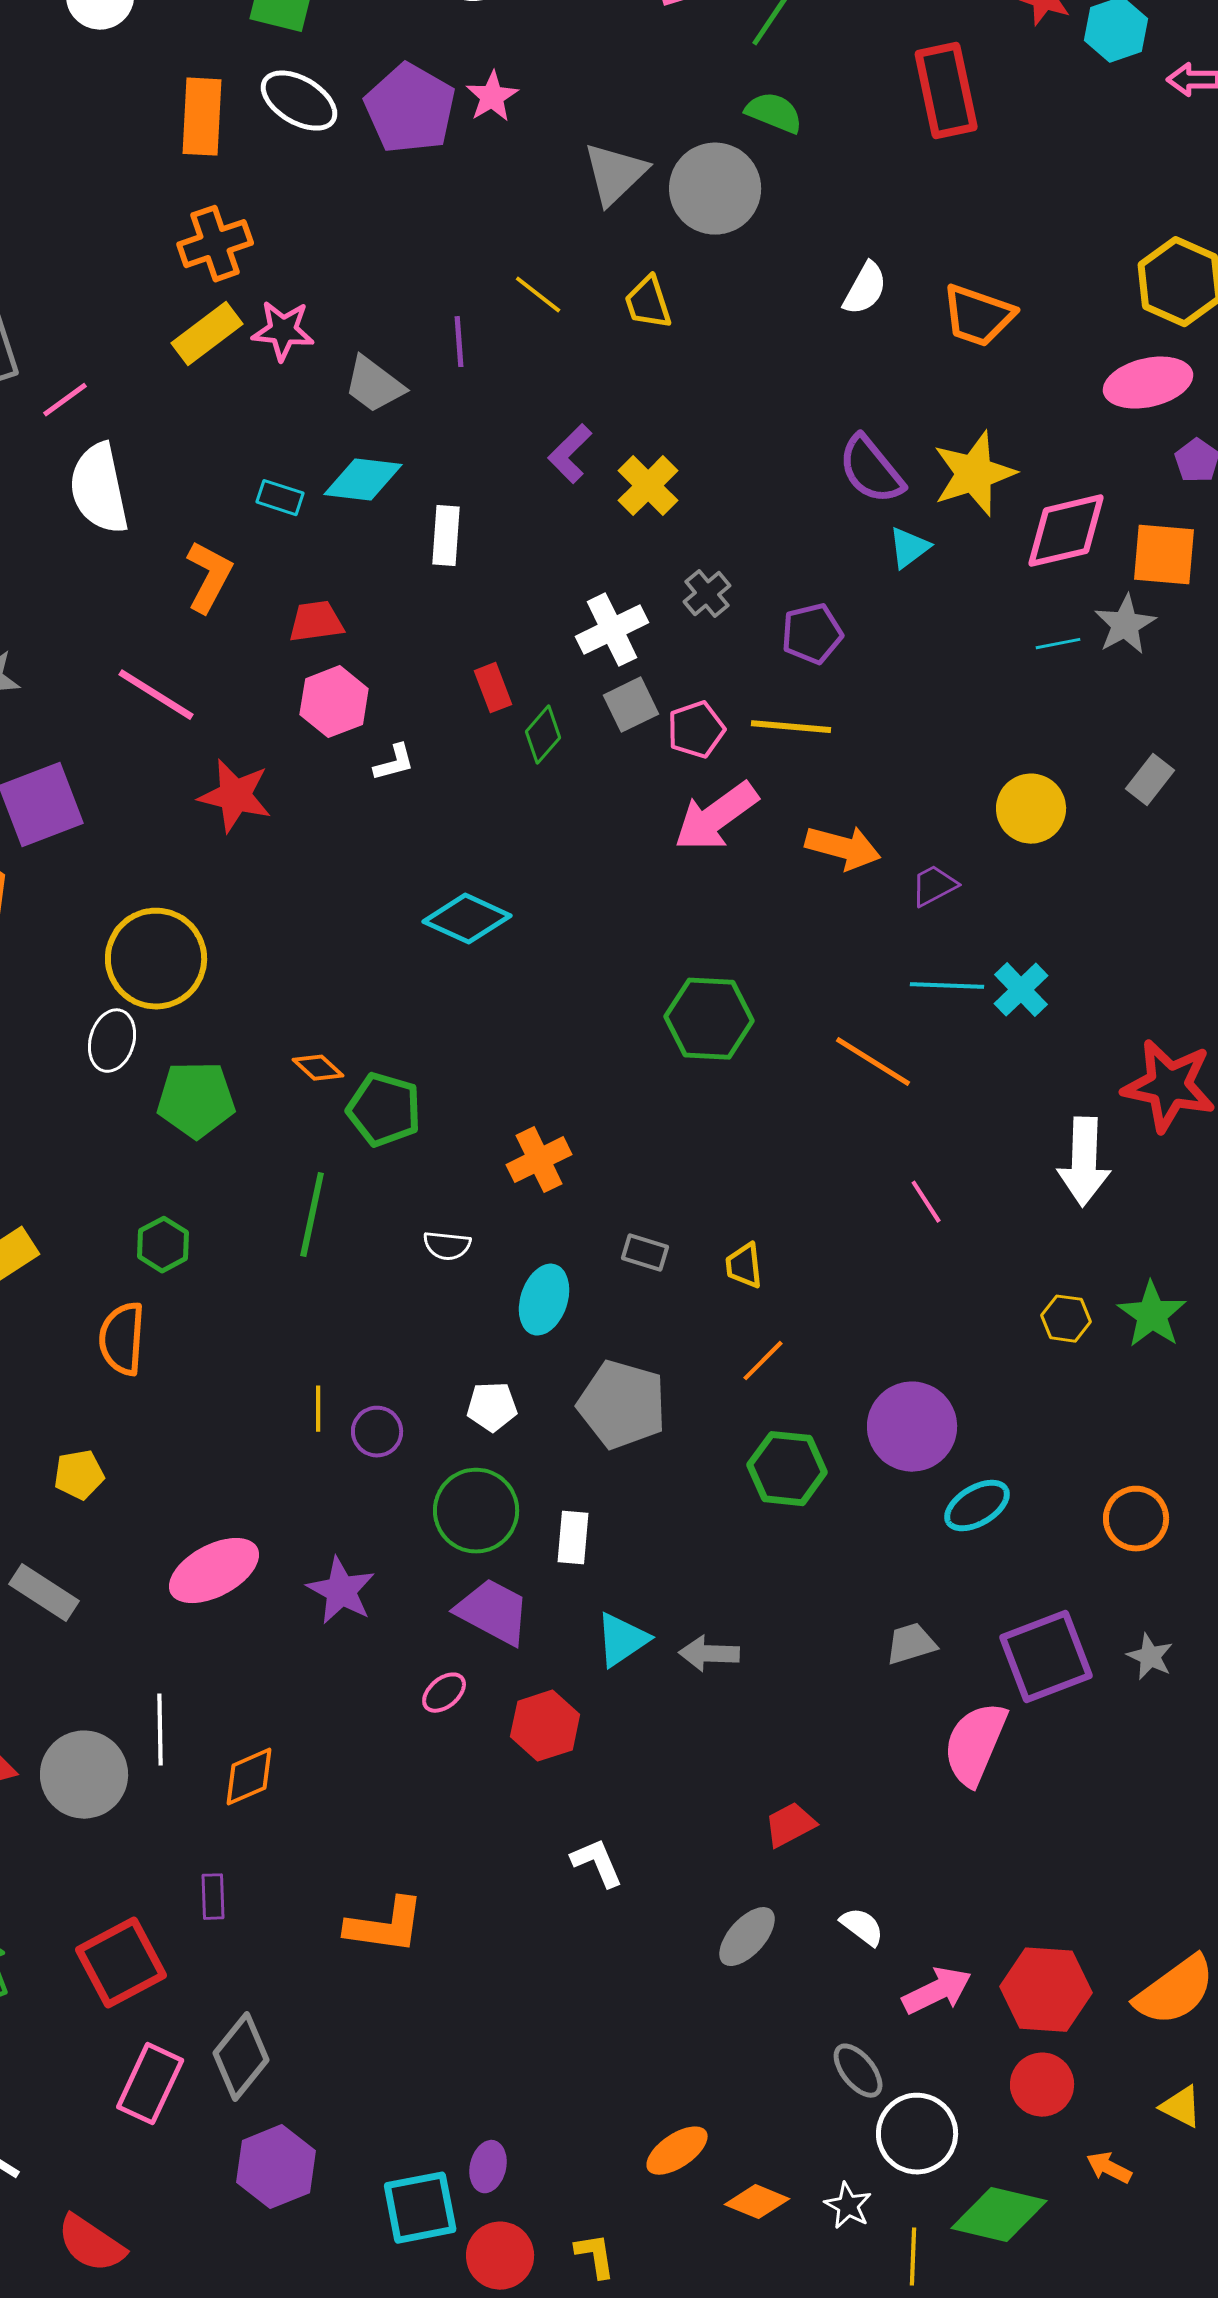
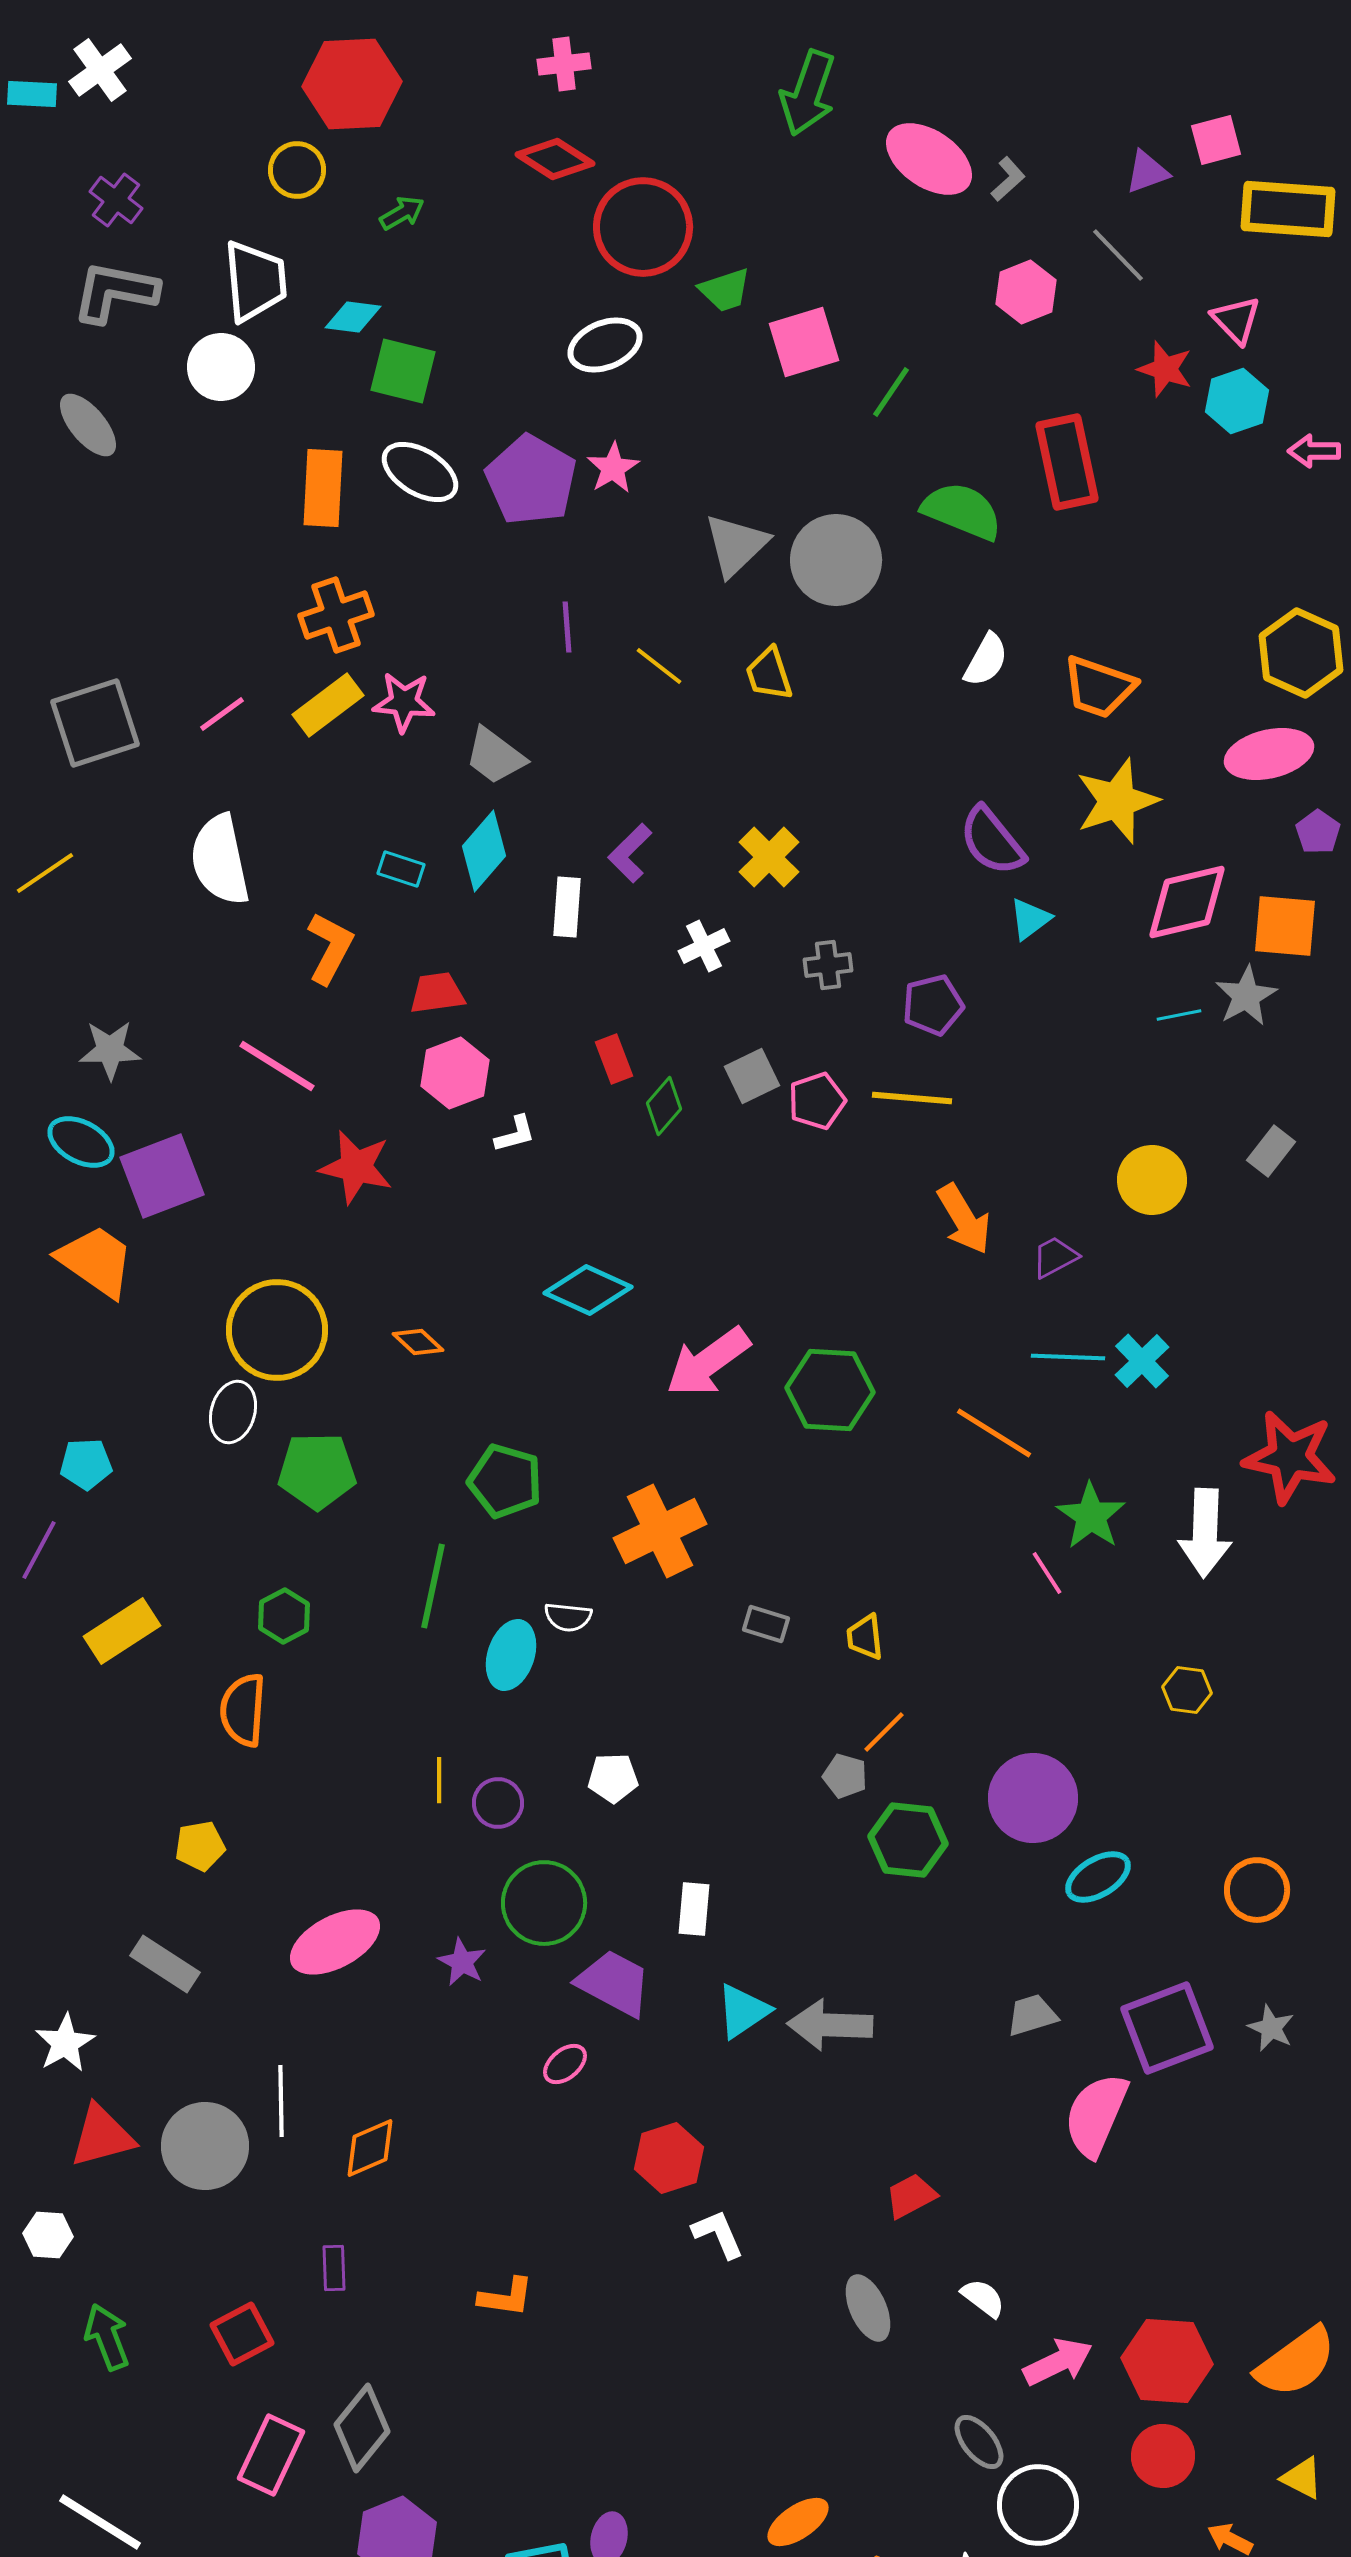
green semicircle: (774, 113) -> (962, 511), moved, size x1.4
purple line: (459, 342) -> (567, 627), moved
pink line: (65, 400) -> (222, 714), moved
purple L-shape: (570, 454) -> (630, 853), moved
yellow star: (974, 474) -> (1117, 801), moved
cyan diamond: (363, 480) -> (484, 851), turned -56
gray cross: (707, 594) -> (828, 965), turned 33
white cross: (612, 630) -> (704, 946), moved, size x0.7
pink arrow: (716, 817) -> (708, 1362), moved
orange arrow: (843, 848) -> (964, 1219), turned 44
orange diamond: (318, 1068) -> (418, 1342), moved
orange cross: (539, 1160) -> (660, 1531), size x1.4
cyan ellipse: (544, 1300) -> (511, 1655), moved
green star: (1152, 1315) -> (1091, 1516), moved
gray pentagon: (622, 1405) -> (845, 1776), moved, size x0.5
green circle: (476, 1511) -> (544, 1903), moved
purple star: (341, 1591) -> (462, 1962), size x0.7
gray arrow: (709, 1654) -> (830, 2025), size x1.4
red hexagon: (545, 1726) -> (669, 2158), moved
orange L-shape: (385, 1926) -> (506, 2297), size x0.7
gray ellipse: (747, 1937) -> (868, 2308), turned -66
red square: (121, 1963) -> (242, 2334), size x0.7

